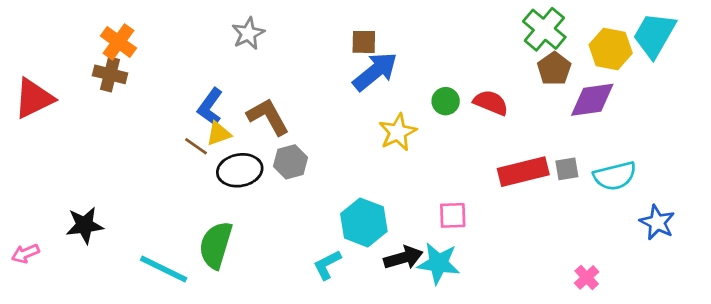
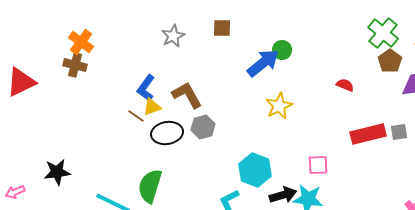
brown square: (364, 42) -> (222, 28), moved
green circle: (446, 101) -> (282, 50), moved
red semicircle: (491, 103) -> (345, 85), size x0.7

